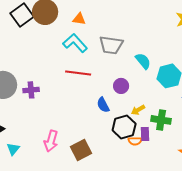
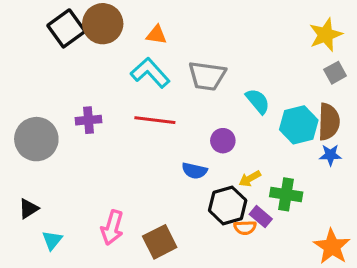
purple cross: (31, 90) -> (89, 120), moved
blue semicircle: (103, 105) -> (194, 171), turned -49
purple rectangle: (145, 134) -> (261, 217), turned -48

